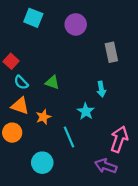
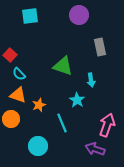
cyan square: (33, 18) -> (30, 16), turned -30
purple circle: (76, 24) -> (79, 15), moved
green triangle: (52, 82) -> (63, 66), moved, size x1.5

